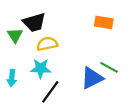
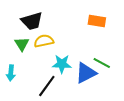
green triangle: (15, 35) -> (22, 44), moved
cyan star: (41, 68) -> (62, 64), moved

